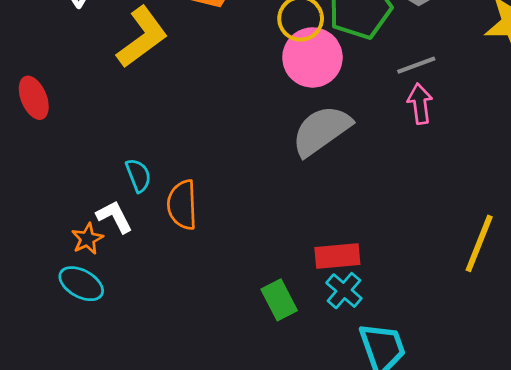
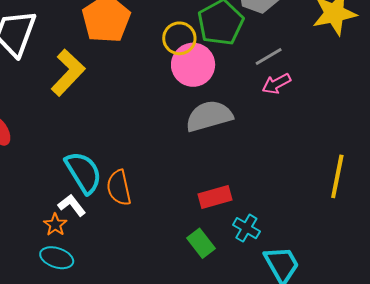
pink arrow: (420, 104) -> (276, 84), turned -100
gray semicircle: (321, 131) -> (209, 116), turned 30
cyan semicircle: (138, 175) -> (83, 172), size x1.8
red rectangle: (337, 256) -> (215, 197), moved

